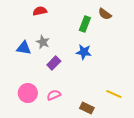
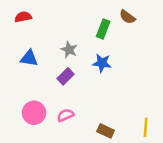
red semicircle: (40, 11) -> (23, 17), moved
gray star: (43, 42) -> (69, 50), moved
yellow line: (114, 94) -> (146, 127), moved, turned 70

